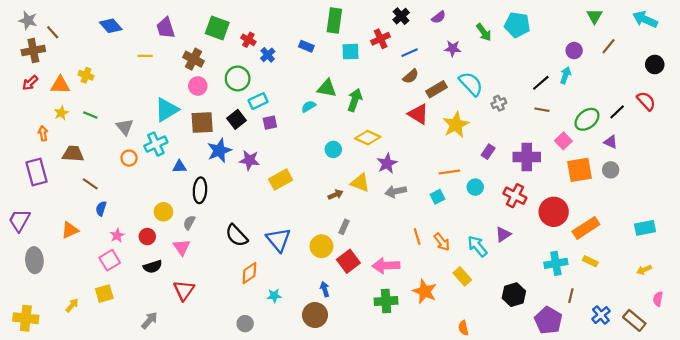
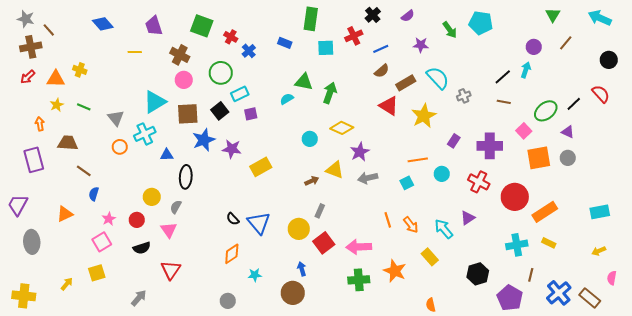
black semicircle: (237, 235) -> (233, 219), moved, size x0.6
blue cross: (601, 315) -> (559, 293), size x1.4

